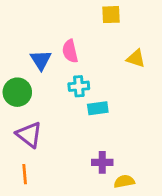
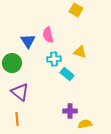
yellow square: (111, 15) -> (76, 10), turned 32
yellow triangle: (136, 58) -> (80, 52), moved
cyan rectangle: (98, 108) -> (67, 74), turned 48

